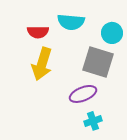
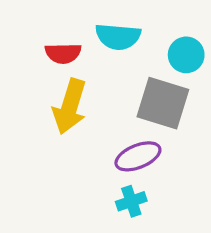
cyan cross: (93, 121) -> (131, 201), moved

